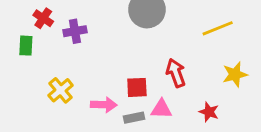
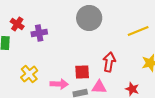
red arrow: (176, 73) -> (109, 62), turned 30

